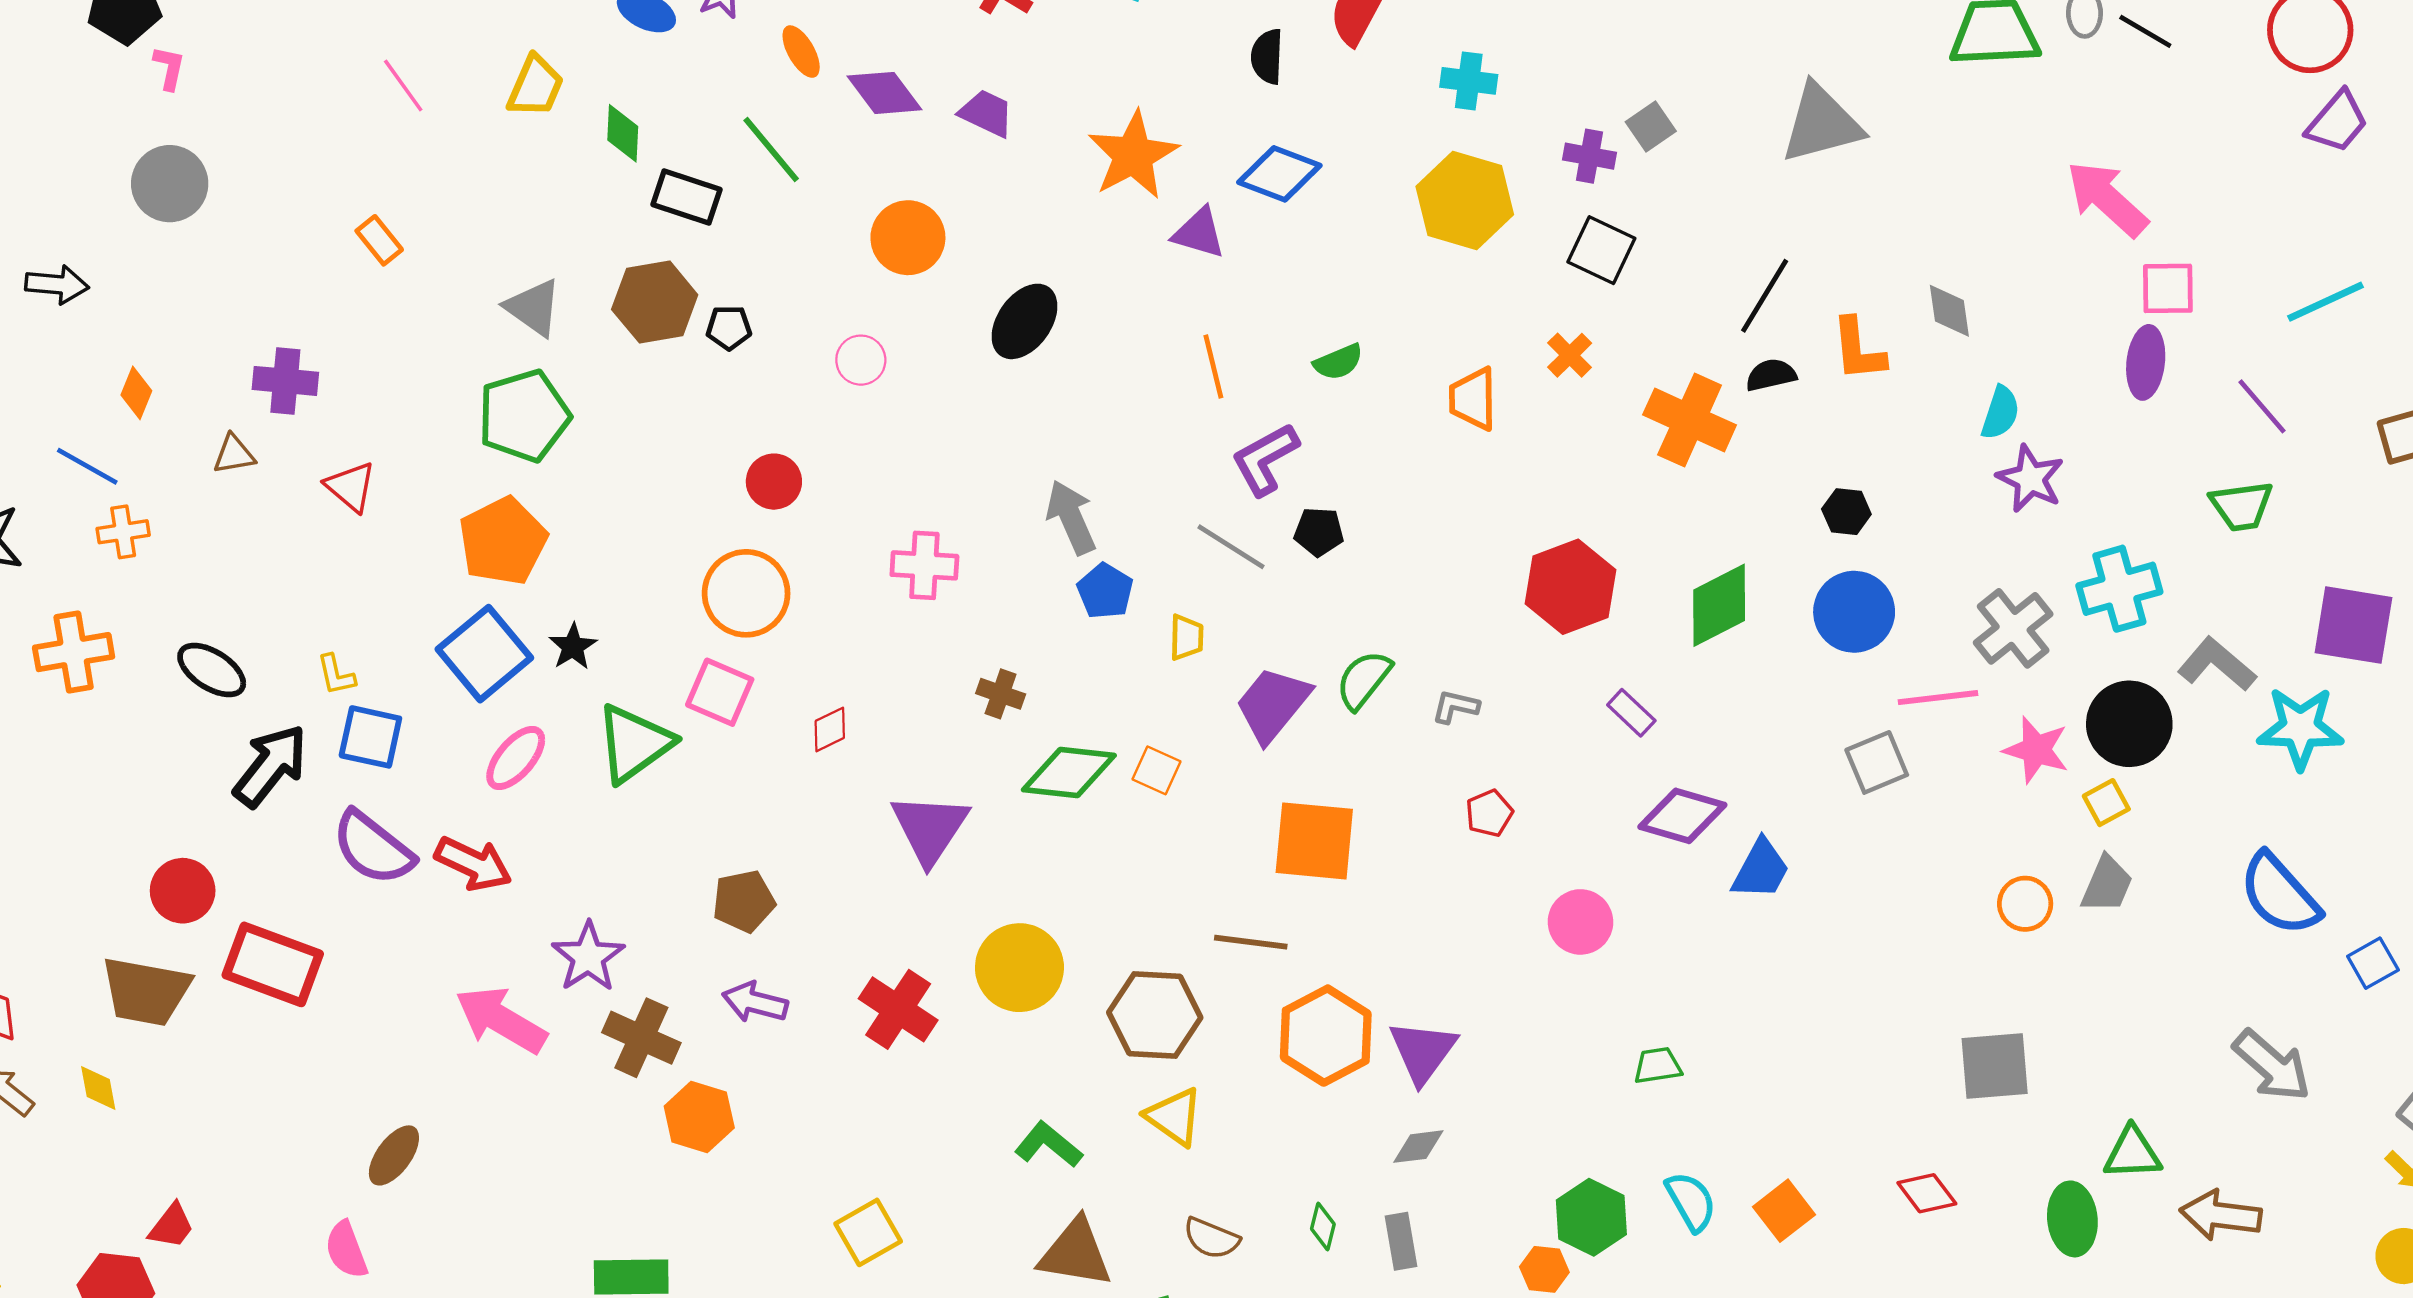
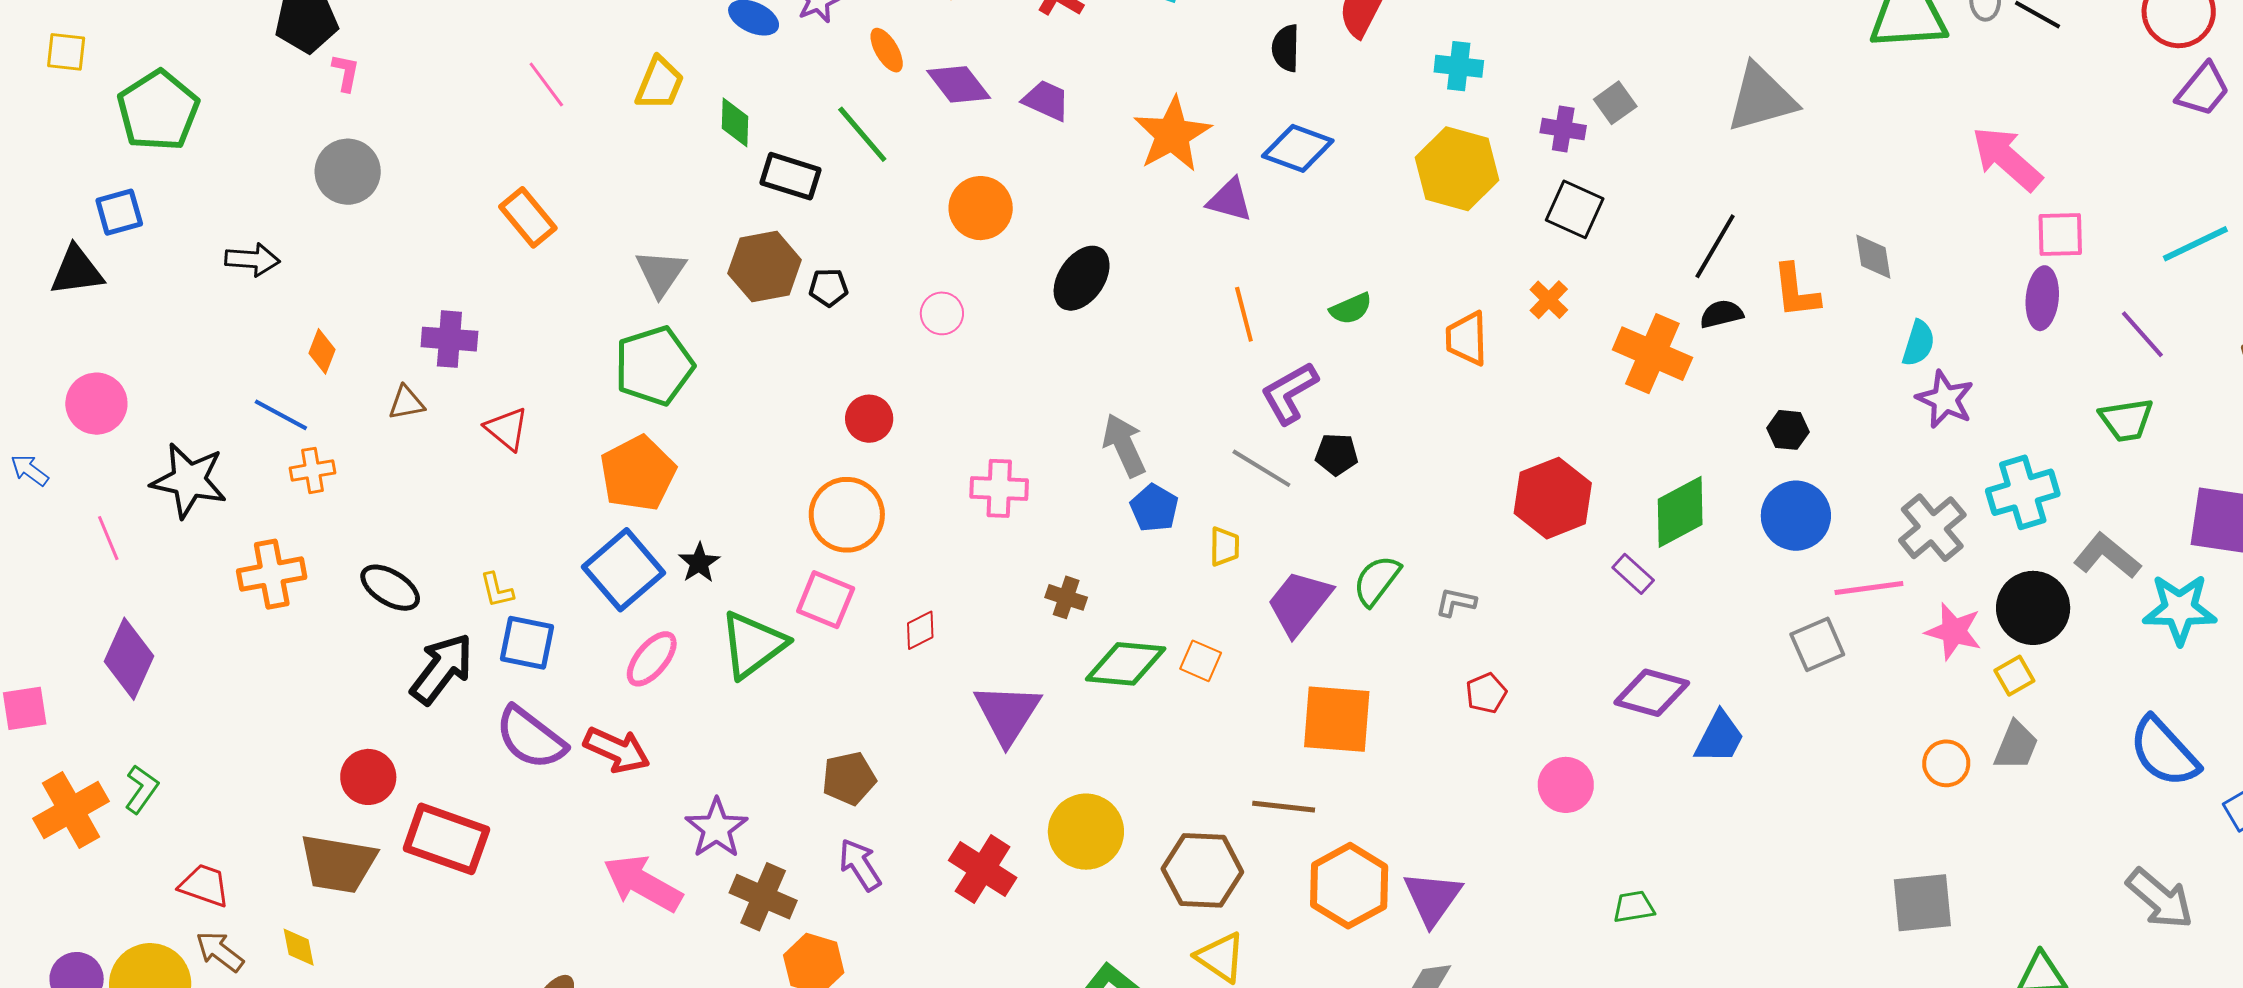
orange rectangle: (379, 240) -> (528, 217), size x1.4
gray triangle: (533, 308) -> (661, 273), turned 30
purple rectangle: (1631, 713) -> (1633, 574), moved
purple arrow: (755, 1002) -> (860, 865), turned 44

